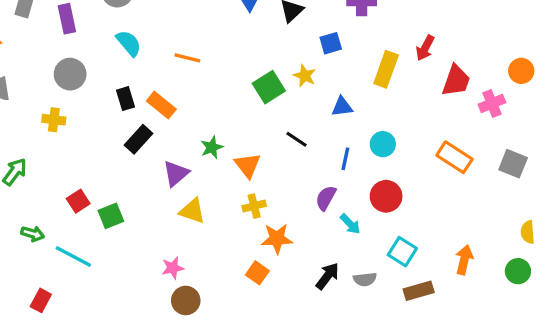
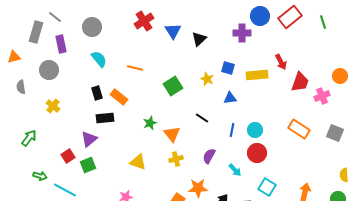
blue square: (331, 43) -> (228, 68), moved, turned 32
red arrow: (425, 48) -> (281, 62), turned -56
yellow rectangle: (386, 69) -> (257, 75), turned 65
gray circle: (70, 74) -> (49, 70), moved
green square: (269, 87) -> (173, 86), moved
yellow cross: (54, 120) -> (53, 106), turned 32
black rectangle: (139, 139) -> (105, 118), turned 42
cyan circle: (383, 144) -> (255, 130), moved
purple triangle: (176, 173) -> (89, 139), moved
purple semicircle: (326, 198) -> (209, 156), moved
orange star: (277, 239) -> (198, 188), moved

